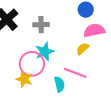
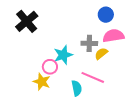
gray cross: (41, 25) -> (89, 43), moved
pink circle: (32, 64) -> (50, 67), size x0.6

